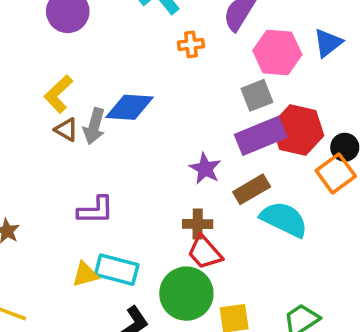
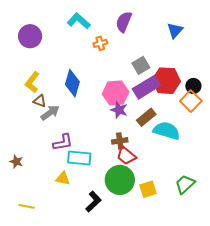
pink hexagon: (277, 52) -> (116, 93), moved
blue diamond: (130, 107) -> (72, 83), turned -68
gray arrow: (94, 126) -> (50, 113), moved, turned -132
cyan rectangle: (117, 270) -> (79, 158), moved
yellow triangle: (85, 274) -> (63, 178), turned 35

